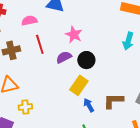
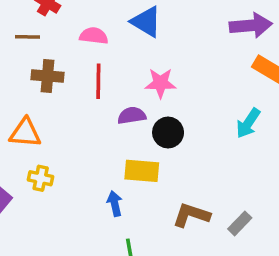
pink star: (74, 35) -> (161, 83), turned 30
yellow rectangle: (79, 85) -> (142, 171), turned 42
blue arrow: (89, 105) -> (115, 204), moved

